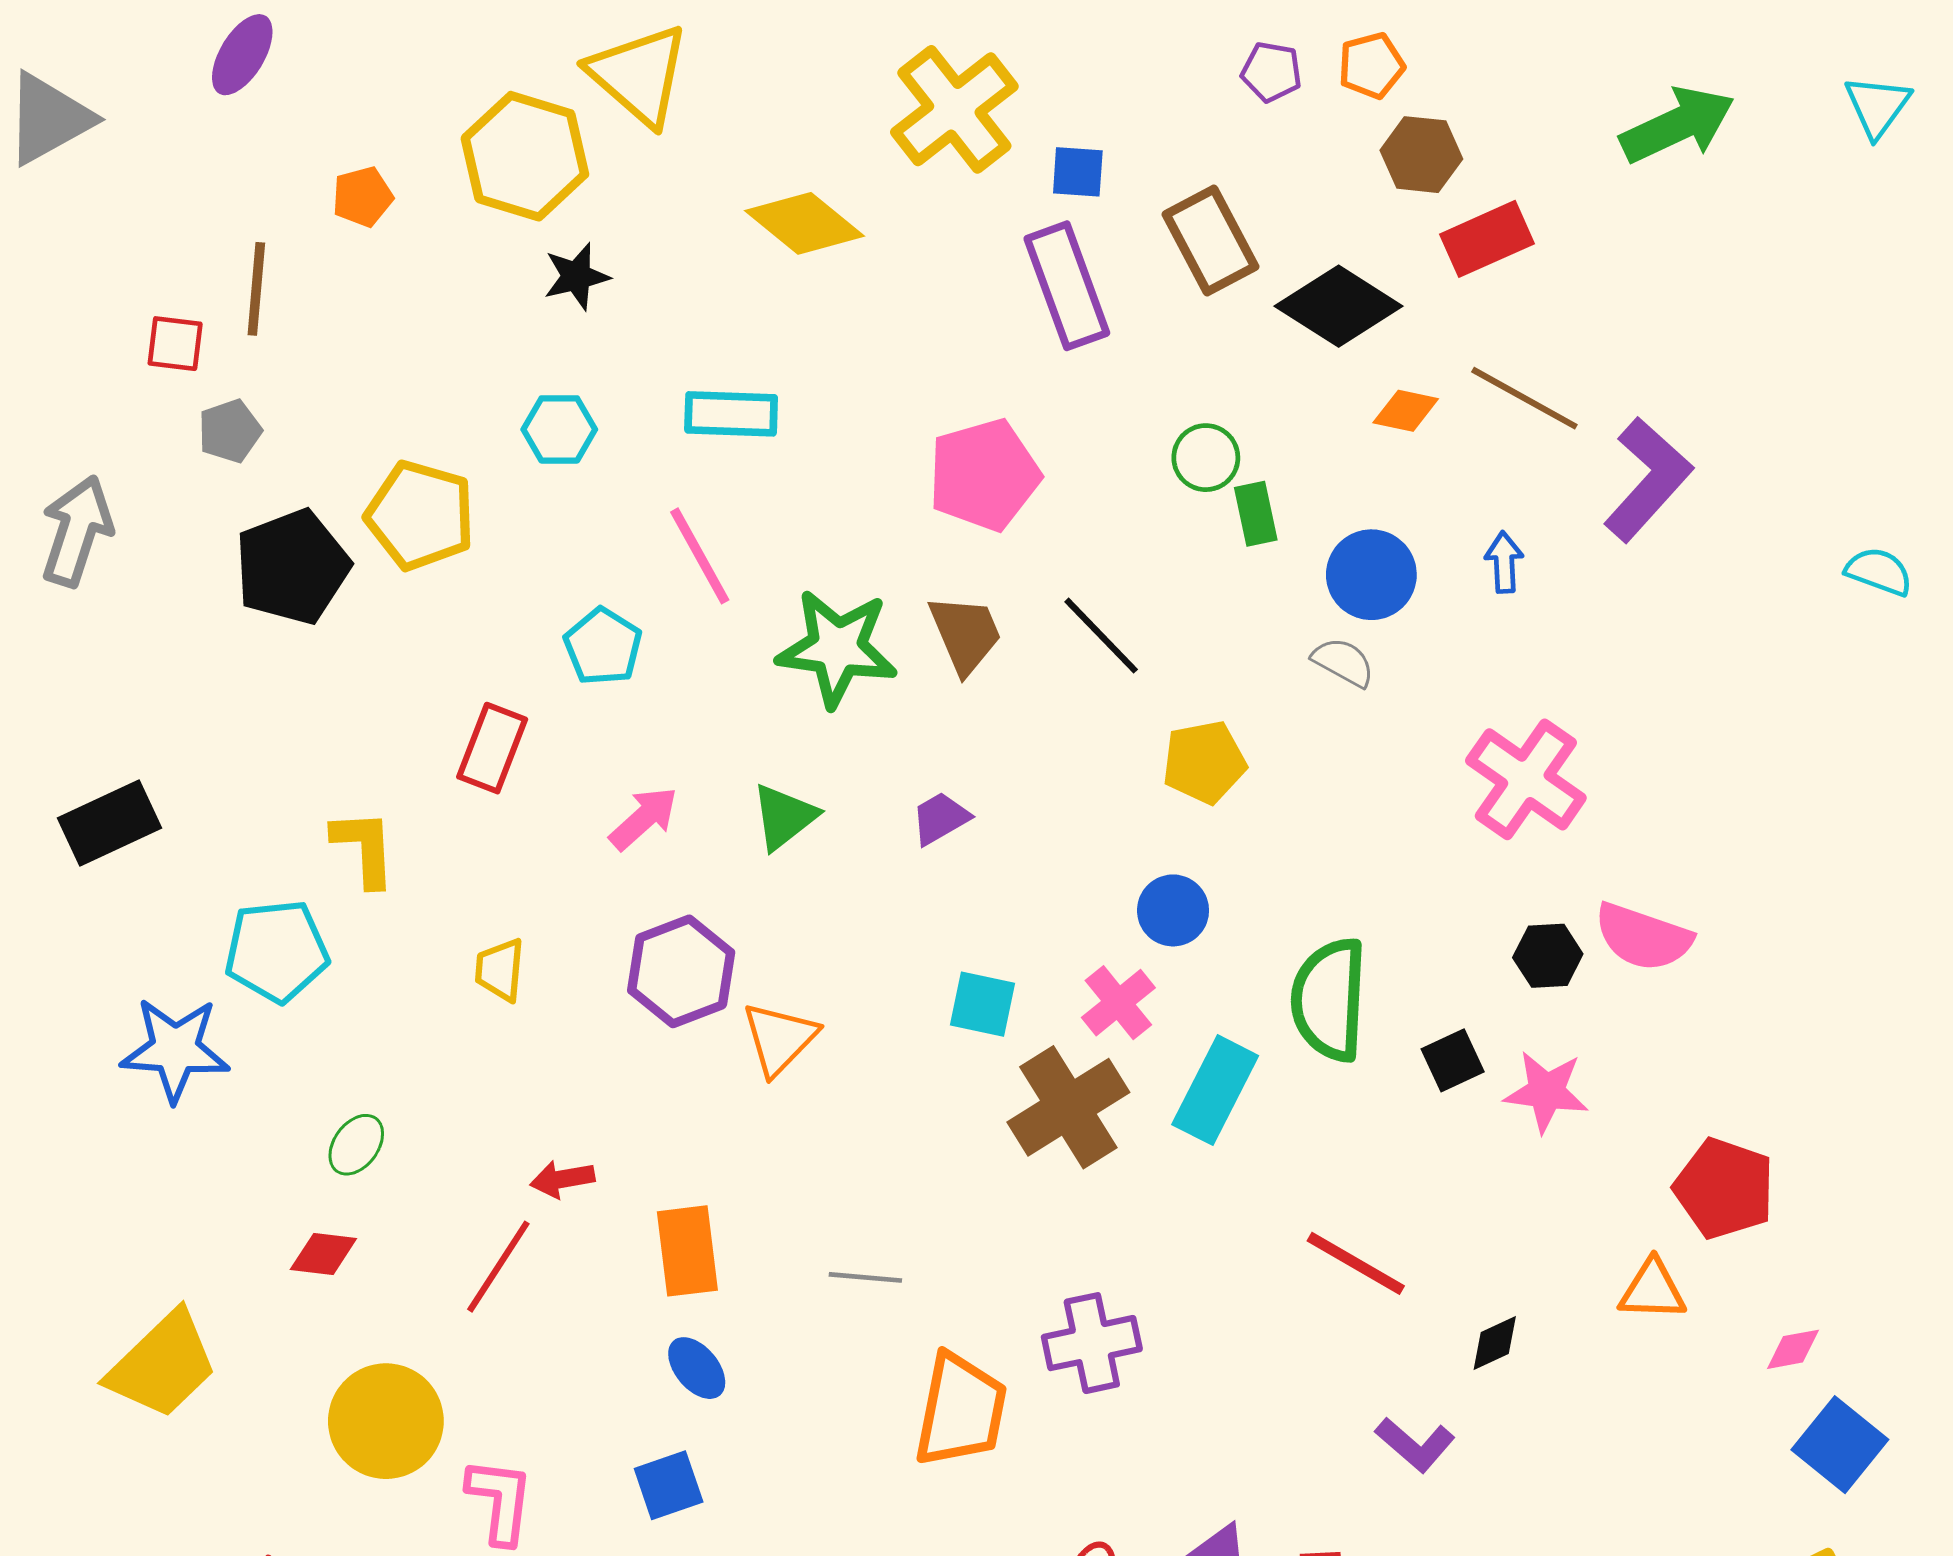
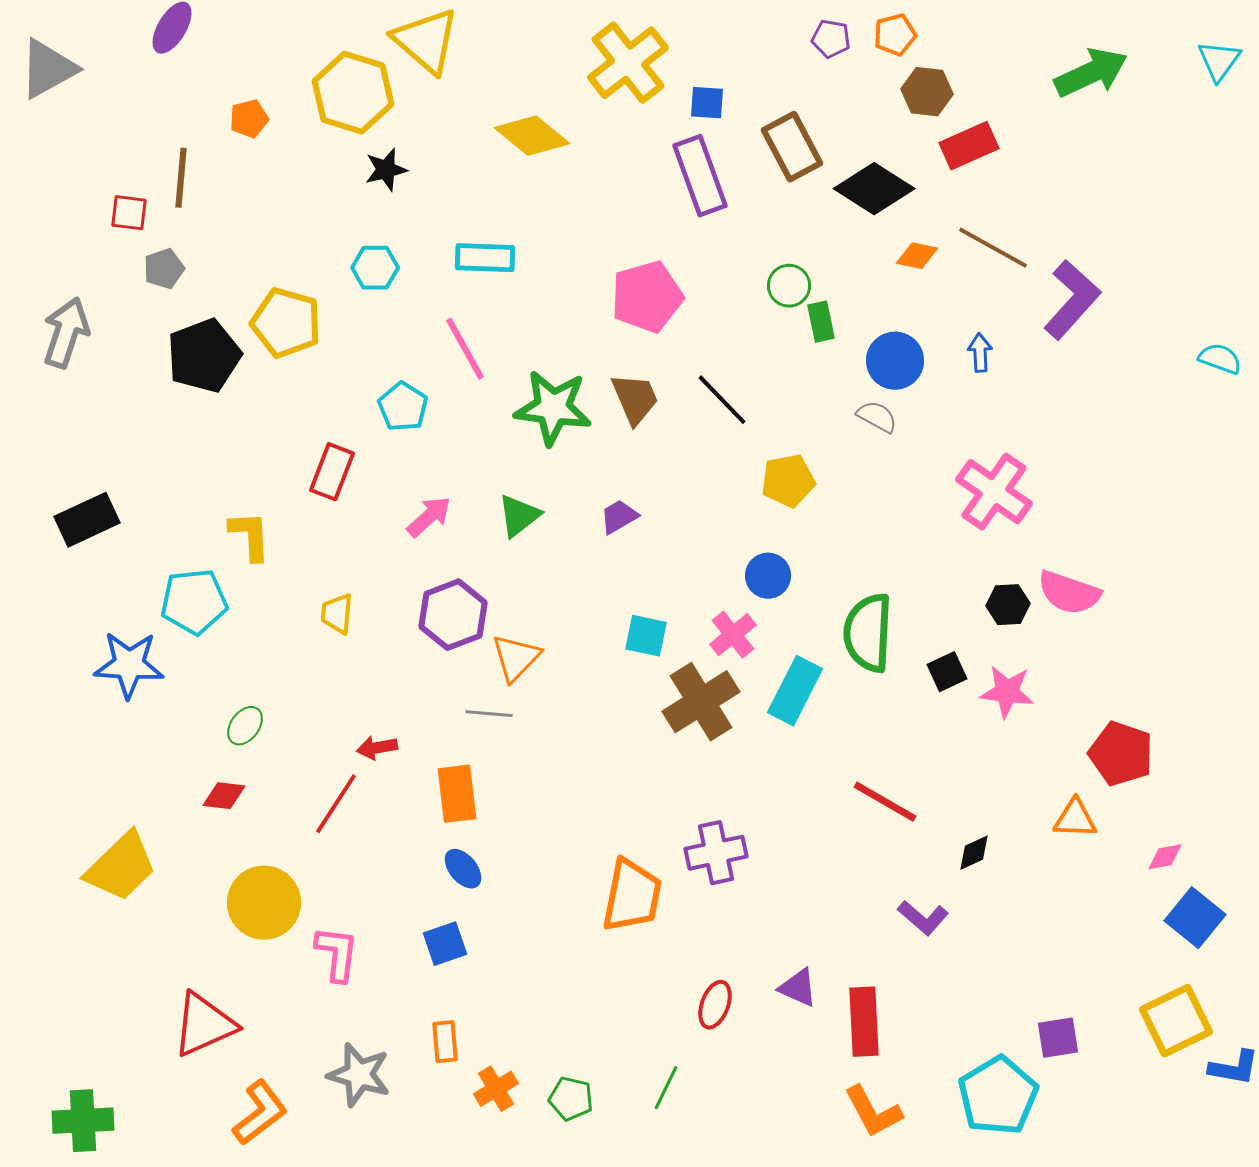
gray line: (865, 1277) -> (489, 714), moved

